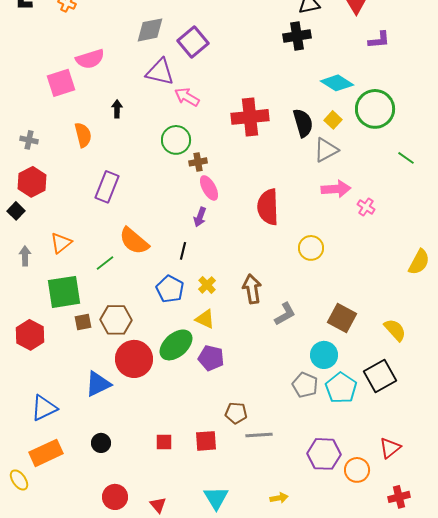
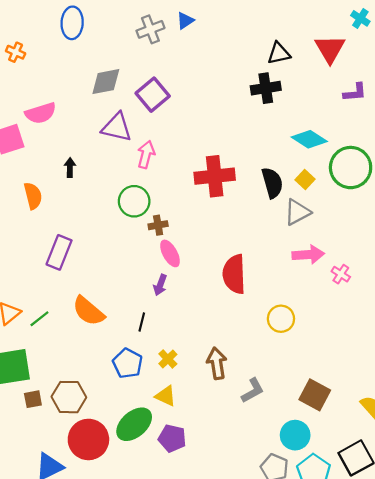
pink arrow: (187, 97) -> (146, 154), turned 75
green line: (105, 263) -> (39, 319), moved

